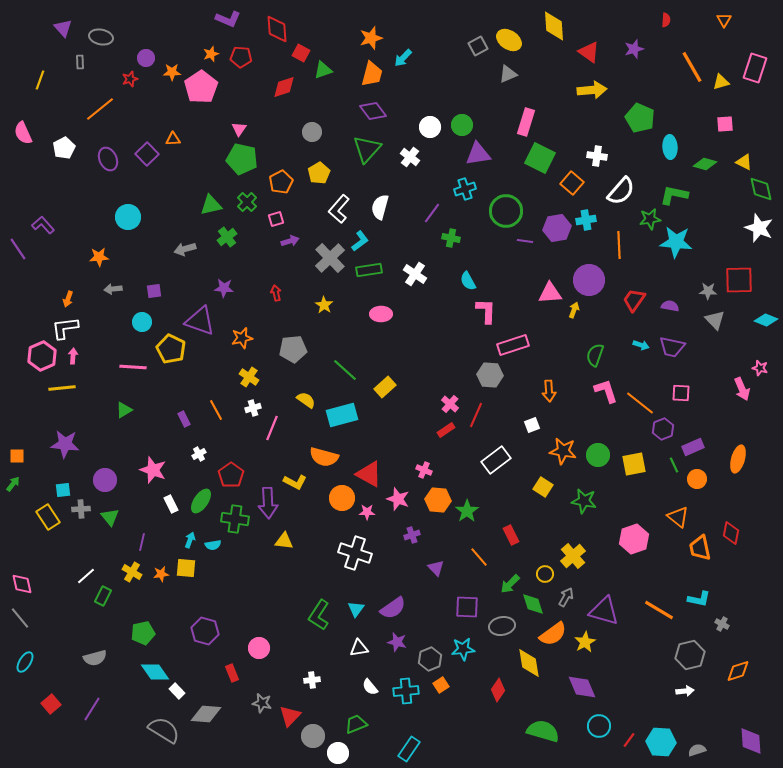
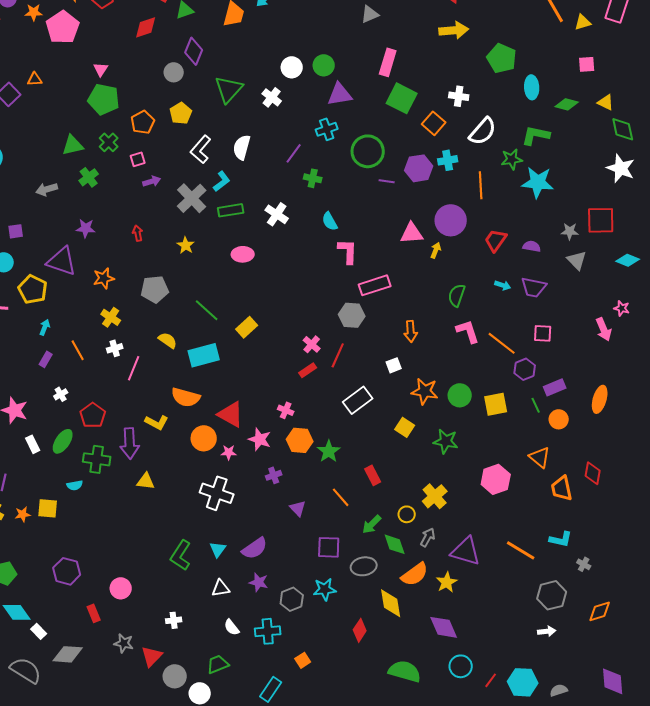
purple diamond: (373, 111) -> (194, 51), moved, turned 60
purple rectangle: (184, 419) -> (46, 359), turned 56
cyan arrow: (190, 540) -> (45, 327), moved
orange square: (441, 685) -> (303, 660), moved

